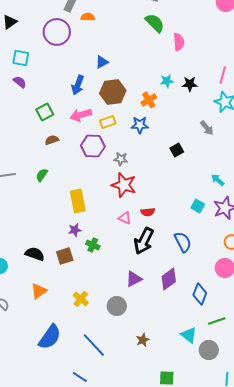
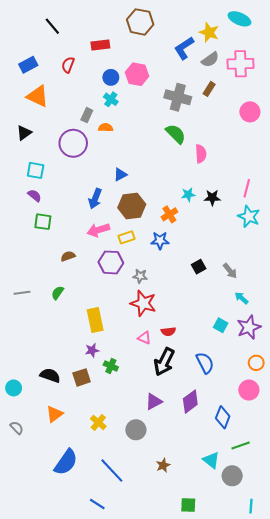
green square: (45, 112) -> (43, 222), moved, turned 36
gray arrow: (207, 128) -> (230, 271), moved

